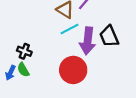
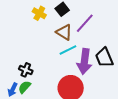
green semicircle: (23, 70) -> (25, 87), turned 72

